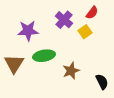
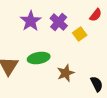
red semicircle: (92, 13) -> (96, 15), moved
purple star: (28, 31) -> (31, 21), moved, turned -30

